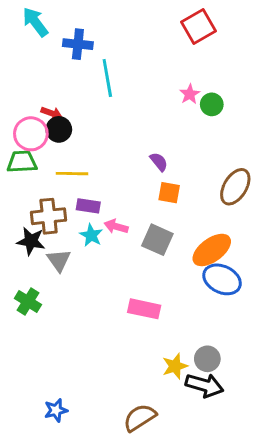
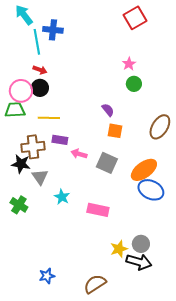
cyan line: (107, 78) -> (37, 42), moved
green circle: (212, 104) -> (134, 84), moved
red arrow: (51, 113) -> (40, 70), moved
cyan star: (91, 235) -> (62, 197), moved
blue star: (56, 410) -> (47, 276), moved

